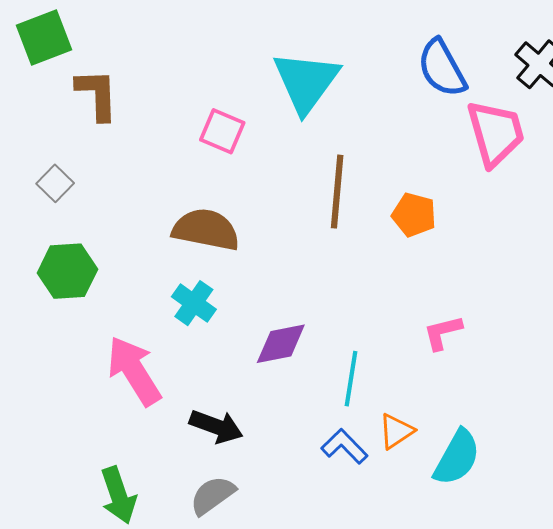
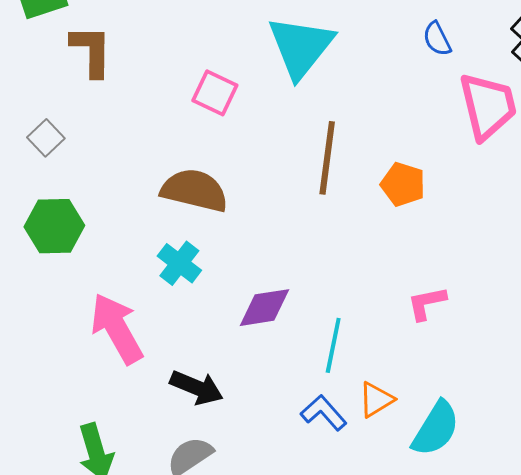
blue semicircle: (442, 68) -> (437, 39), size x0.6

